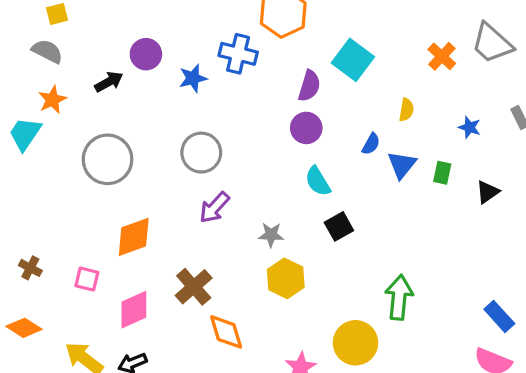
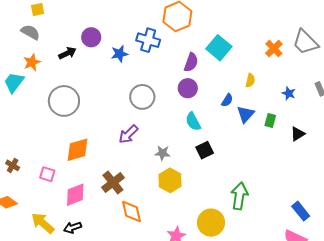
gray circle: (201, 153) -> (142, 97), moved

